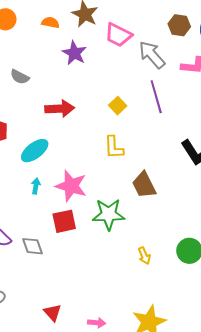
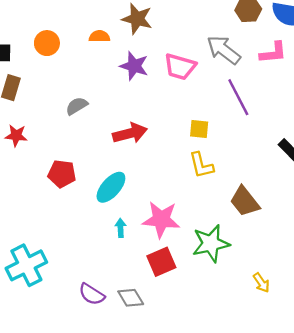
pink trapezoid: (118, 35) -> (180, 67), moved
gray semicircle: (20, 77) -> (77, 106), turned 132
yellow square: (118, 106) -> (199, 129), moved, turned -30

